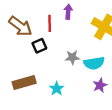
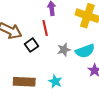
red line: (50, 23) -> (45, 28), moved
brown rectangle: (24, 82) -> (24, 82), turned 30

